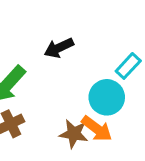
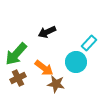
orange arrow: (97, 129) -> (44, 68), moved

